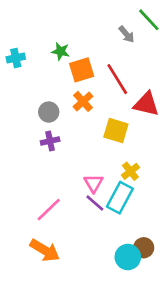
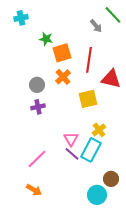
cyan cross: (16, 58) -> (21, 18), moved
red line: (117, 79) -> (89, 60), turned 40
yellow square: (116, 130) -> (88, 99), turned -30
brown circle: (144, 248) -> (111, 179), moved
orange arrow: (45, 250) -> (34, 190), size x0.7

